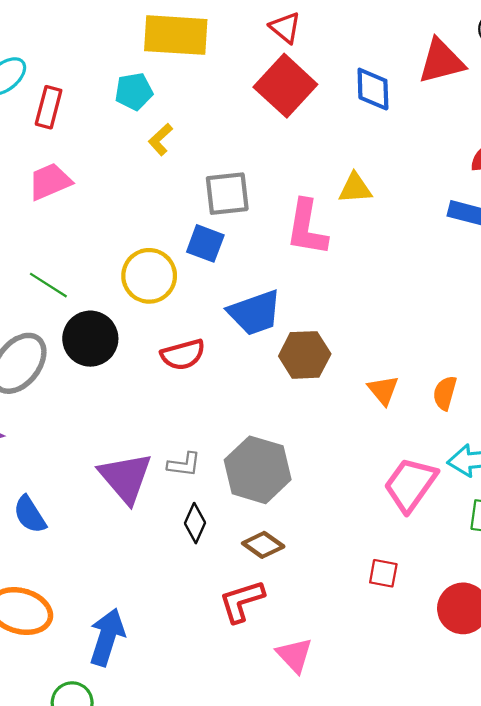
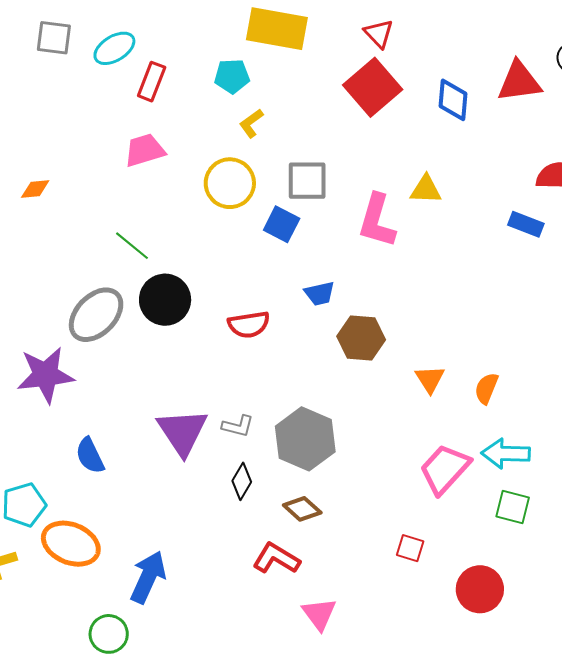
yellow circle: (149, 276) -> (230, 183), moved
blue trapezoid: (255, 313) -> (320, 294), size x0.6
red L-shape: (242, 601) -> (276, 558), turned 42

